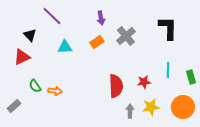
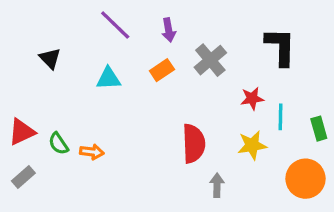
purple line: (52, 16) -> (115, 25), moved
red triangle: (22, 57) -> (22, 132), moved
red star: (144, 82) -> (252, 98), moved
yellow star: (151, 107) -> (252, 145), moved

